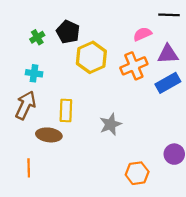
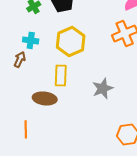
yellow hexagon: (91, 57) -> (71, 41), moved
brown arrow: (26, 105) -> (20, 59), moved, size x0.6

